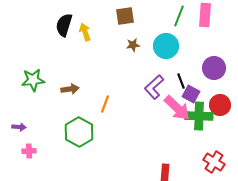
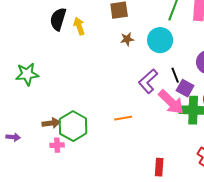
brown arrow: (70, 89) -> (51, 123), moved
orange line: (105, 104) -> (123, 118), moved, turned 60
purple arrow: (19, 127) -> (13, 137), moved
pink cross: (29, 151) -> (57, 145), moved

